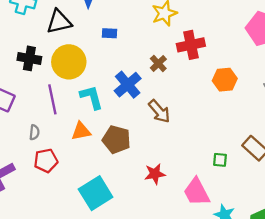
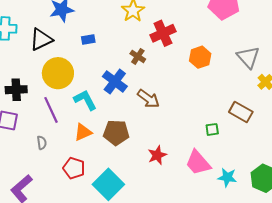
black cross: (29, 58) -> (16, 90), moved
red pentagon: (46, 161) -> (74, 168), moved, turned -30

